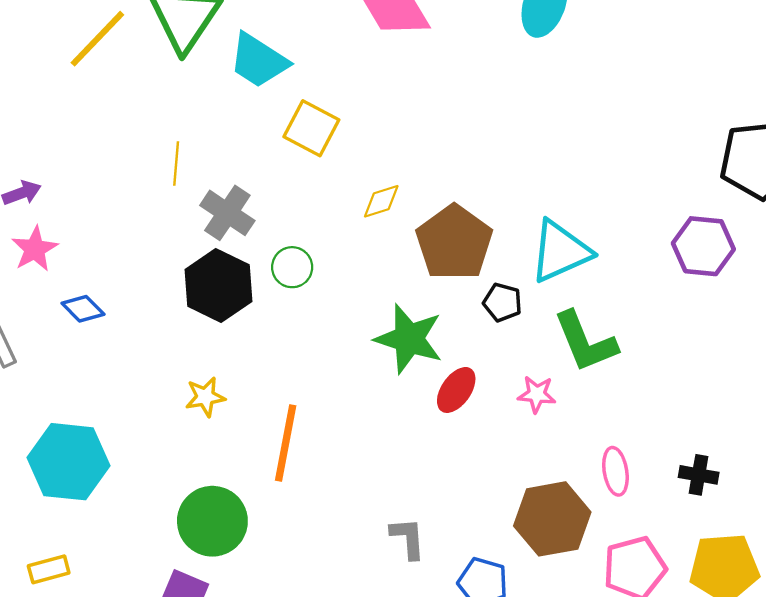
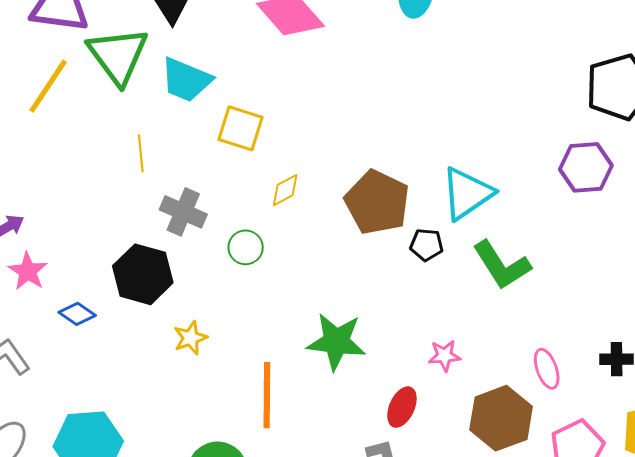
yellow line: (176, 163) -> (141, 153), moved
yellow diamond: (381, 201) -> (285, 190), moved
black hexagon: (218, 286) -> (143, 274), moved
green star: (409, 339) -> (336, 342), moved
red ellipse: (456, 390) -> (402, 407), moved
pink star: (537, 394) -> (445, 356), moved
yellow star: (205, 397) -> (190, 338), moved

